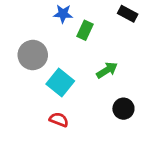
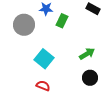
gray circle: (33, 55) -> (24, 25), moved
green arrow: (107, 70) -> (87, 54), moved

